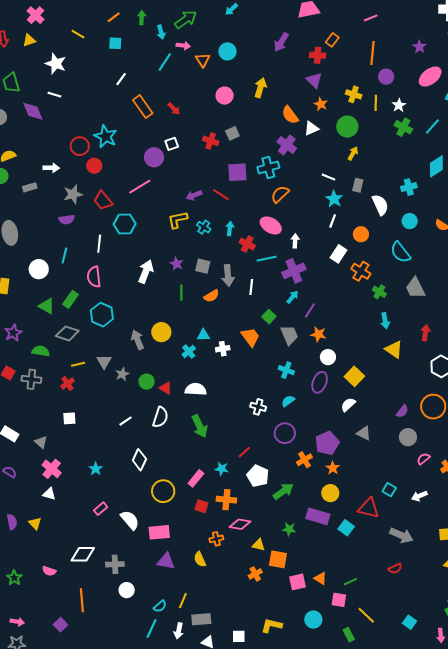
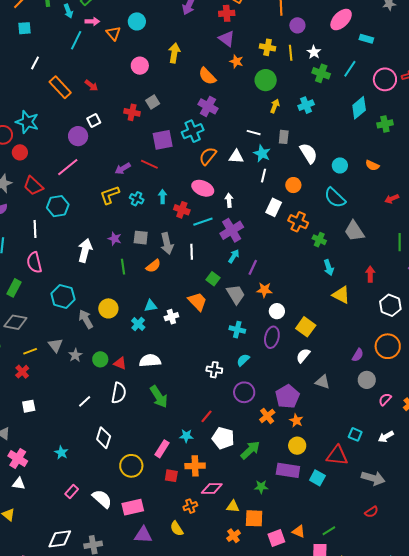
white triangle: (311, 128) -> (236, 157), moved, turned 35
cyan cross: (409, 187) -> (306, 105), moved
cyan hexagon: (102, 315) -> (63, 296), moved

